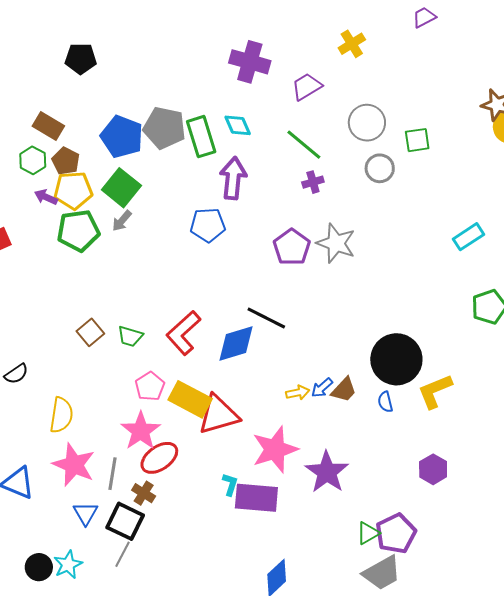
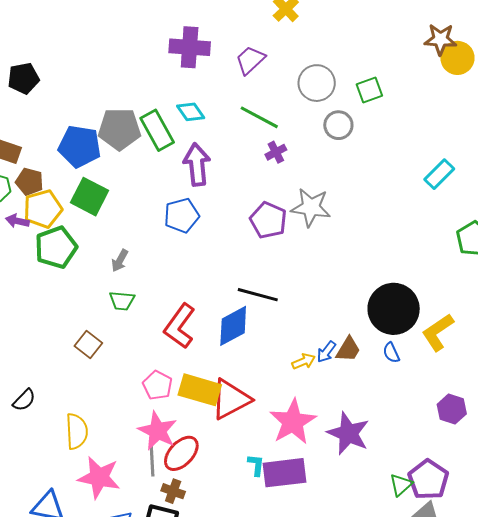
gray arrow: (122, 221) -> (120, 261), moved
green trapezoid: (130, 336) -> (122, 301), moved
gray line: (112, 474) -> (152, 460), moved

